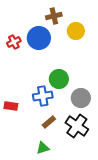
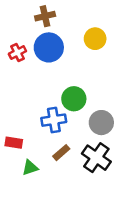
brown cross: (54, 16) -> (45, 16), moved
red rectangle: (11, 106) -> (14, 143), moved
green triangle: (43, 148) -> (30, 168), moved

